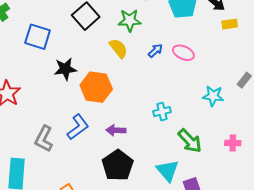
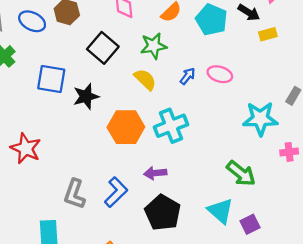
black star: (65, 69) -> (86, 96), moved
cyan star: (213, 96) -> (260, 119), size x1.4
cyan cross: (162, 112) -> (171, 126), moved, size x1.6
blue L-shape: (78, 127) -> (116, 192), moved
pink cross: (233, 143) -> (289, 152), moved

